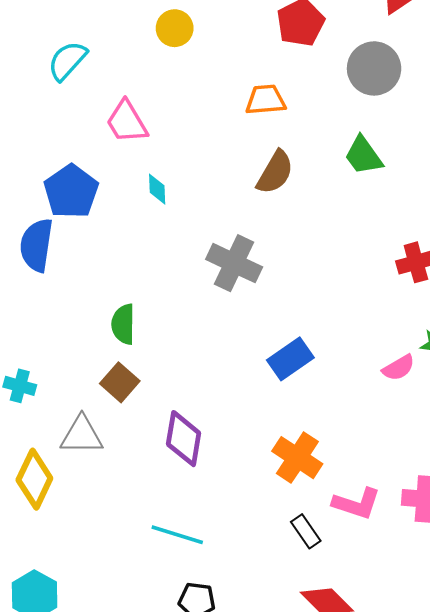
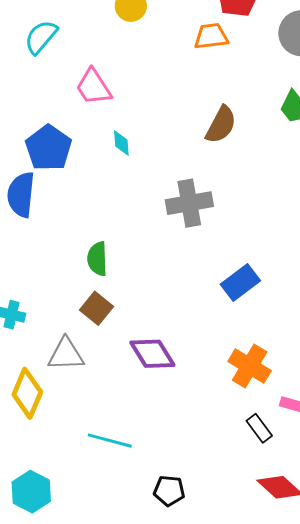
orange trapezoid: (266, 100) -> (211, 36), moved
gray cross: (234, 263) -> (189, 203), turned -33
purple diamond: (184, 439) -> (152, 354), turned -39
cyan line: (177, 535) -> (110, 441), moved

